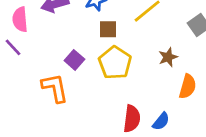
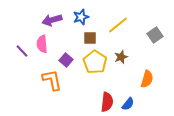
pink semicircle: (20, 19) -> (42, 44), moved
brown star: (168, 57) -> (121, 57), moved

